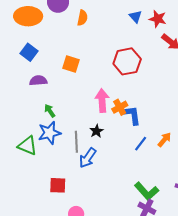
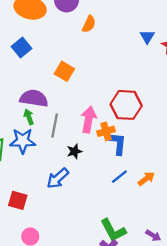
red hexagon: (127, 61) -> (126, 105), moved
purple semicircle: (38, 81) -> (34, 98), moved, size x1.4
gray line: (76, 142) -> (55, 125), moved

